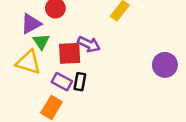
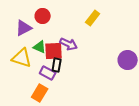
green triangle: (41, 42) -> (40, 47), moved, turned -32
black rectangle: (80, 82) -> (57, 65), moved

